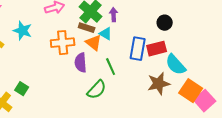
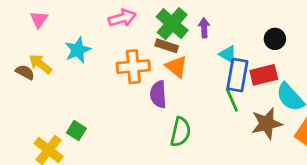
cyan star: (23, 31) -> (78, 50), turned 30
cyan triangle: (106, 34) -> (228, 54), moved
green line: (111, 67) -> (232, 100), moved
green semicircle: (97, 90) -> (181, 132), turned -30

